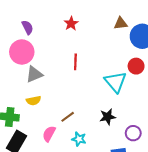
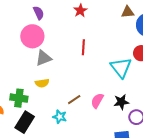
black star: (108, 117) -> (121, 102), moved
pink semicircle: (49, 134) -> (97, 101), moved
cyan star: (79, 139) -> (60, 117), moved

